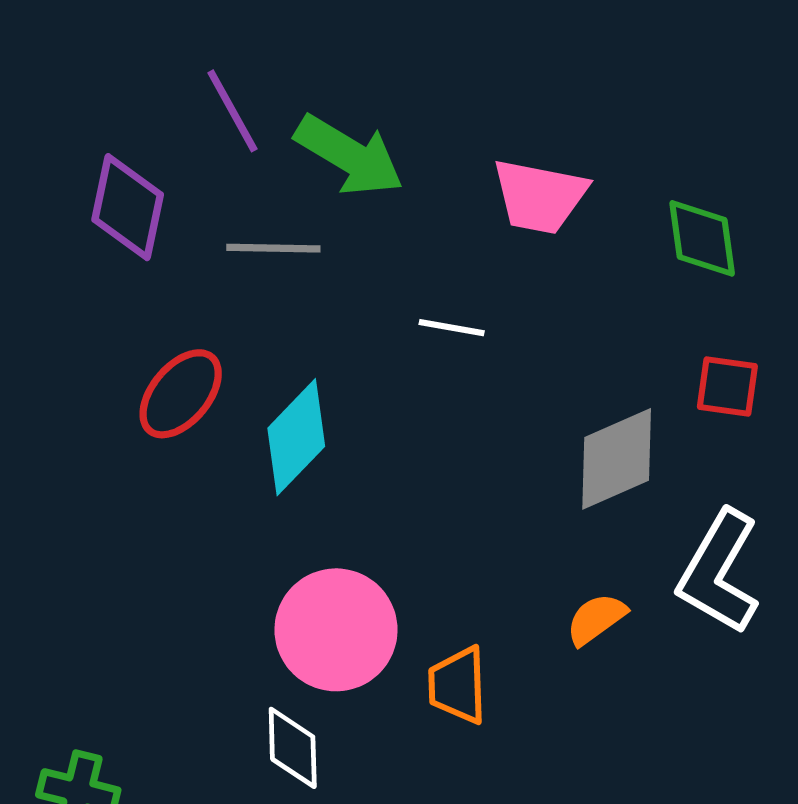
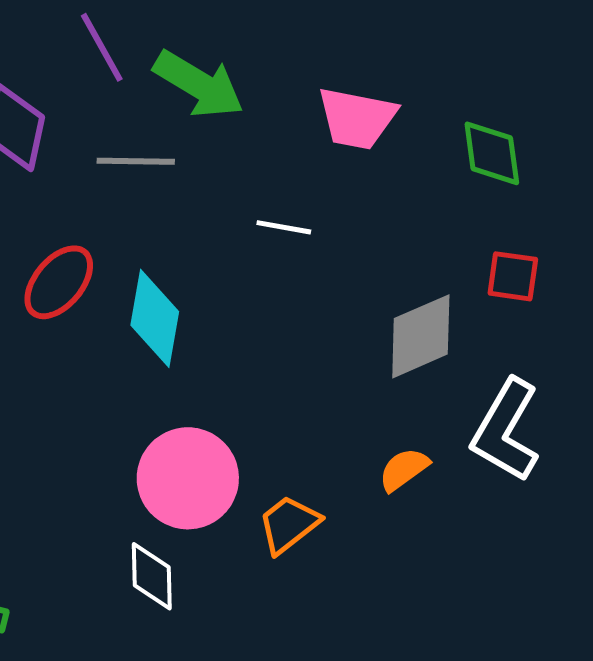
cyan diamond: (296, 437) -> (155, 318), turned -34
orange trapezoid: (458, 685) -> (289, 524), turned 54

